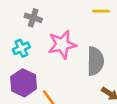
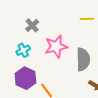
gray cross: (33, 18) -> (32, 25), turned 32

